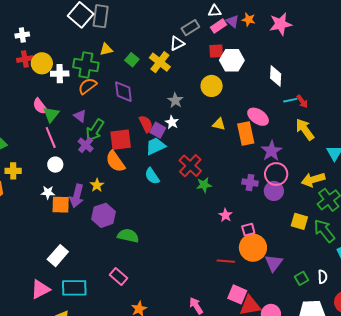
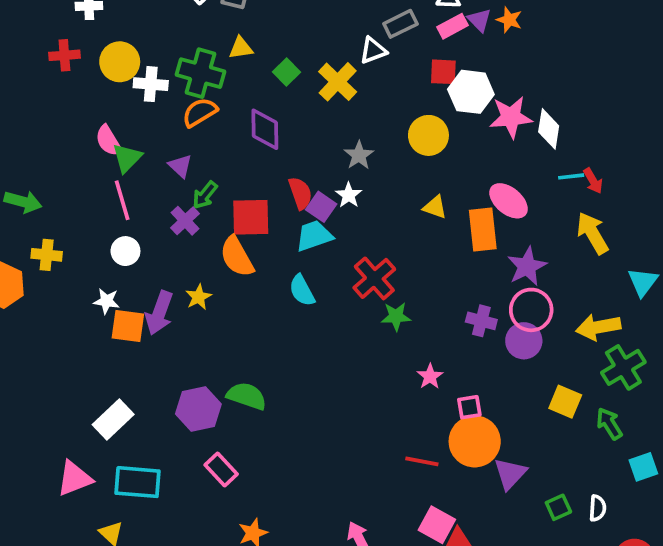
pink star: (280, 24) -> (511, 117), moved
red cross: (25, 59) -> (64, 55), moved
green arrow: (95, 130) -> (205, 195), size x0.7
purple hexagon: (103, 215) -> (198, 409), moved
green arrow: (324, 231) -> (609, 424), size x0.7

